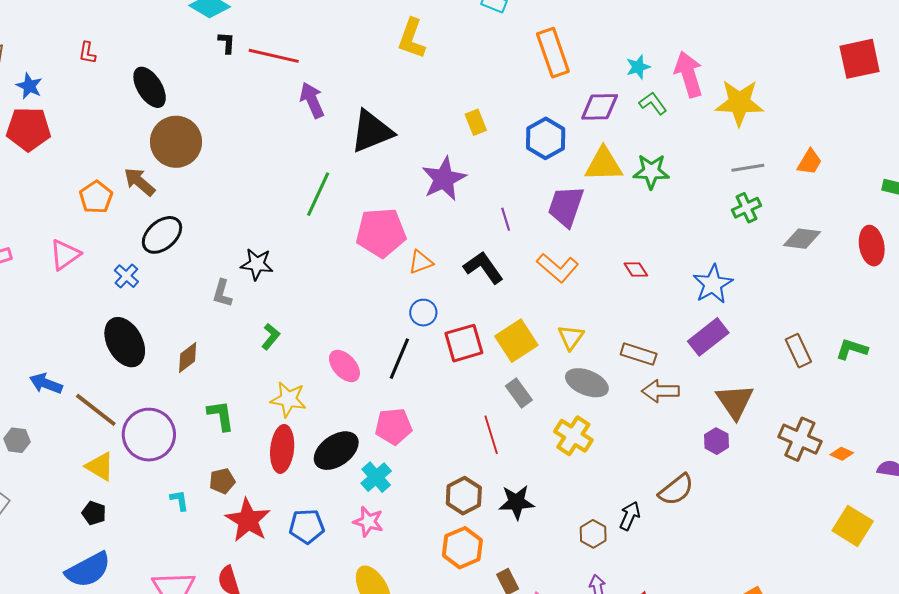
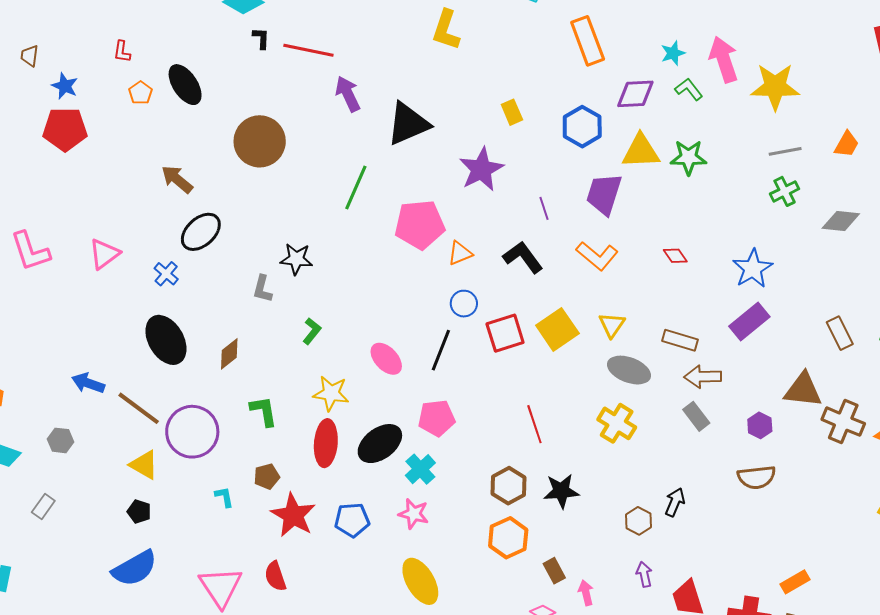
brown circle: (176, 142) -> (260, 141), moved
orange pentagon: (96, 197) -> (140, 93), moved, size x0.7
gray rectangle: (519, 393) -> (696, 416), moved
brown triangle: (735, 401) -> (803, 390), moved, turned -48
brown semicircle: (676, 490) -> (757, 477), moved, turned 33

